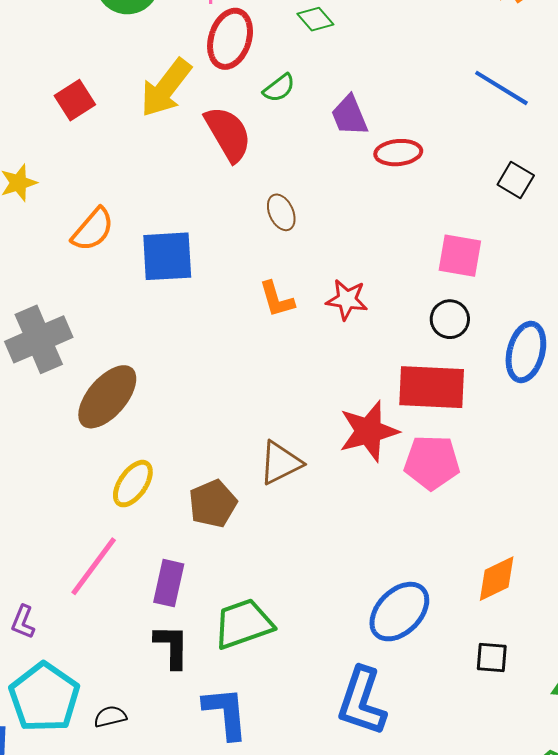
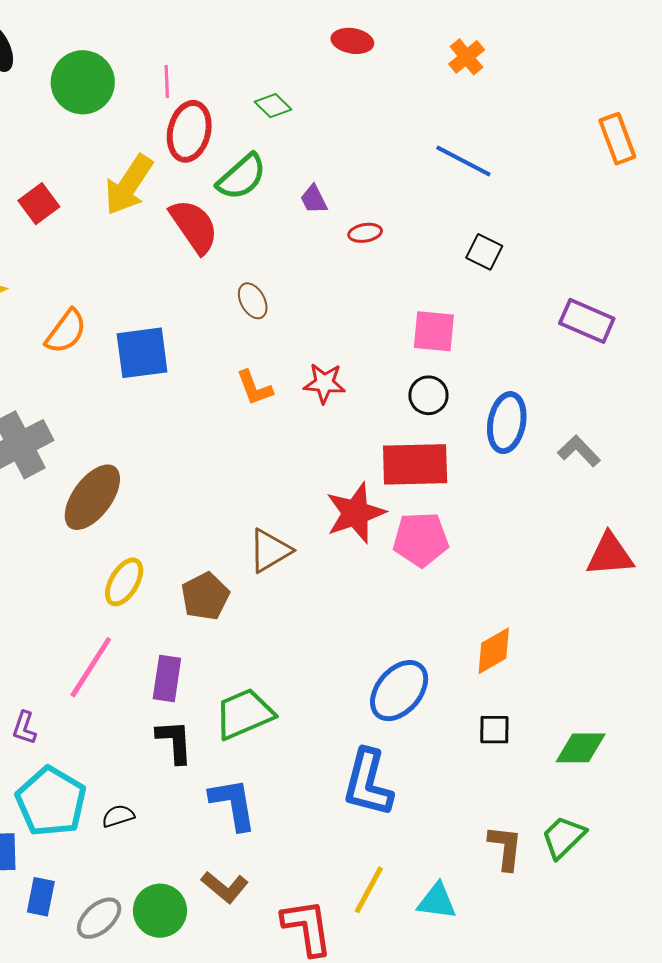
green semicircle: (279, 88) -> (242, 177), size x1.6
purple trapezoid: (349, 115) -> (314, 199), size x0.7
red ellipse: (398, 153) -> (365, 233), size x0.7

